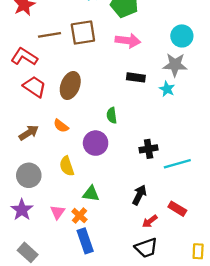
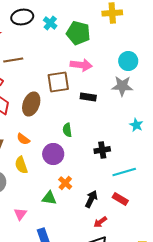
brown square: (83, 33) -> (58, 82), moved
cyan star: (167, 89) -> (136, 125), moved
black cross: (149, 149) -> (102, 150), moved
yellow semicircle: (67, 166) -> (21, 165), moved
red rectangle: (177, 209) -> (120, 199), moved
orange cross: (79, 216) -> (65, 183), moved

